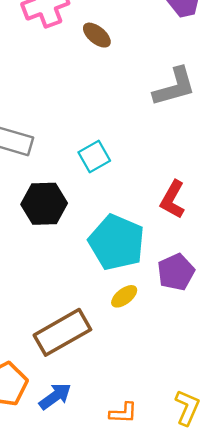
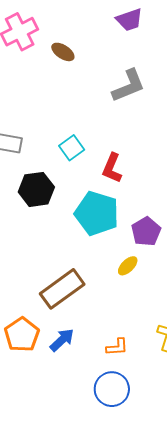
red L-shape: (173, 199) -> (112, 168), moved
yellow ellipse: (124, 296) -> (128, 266), moved

